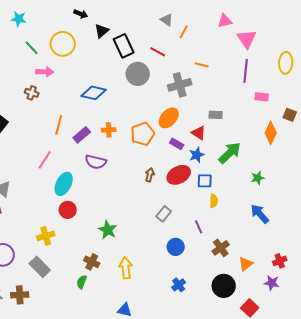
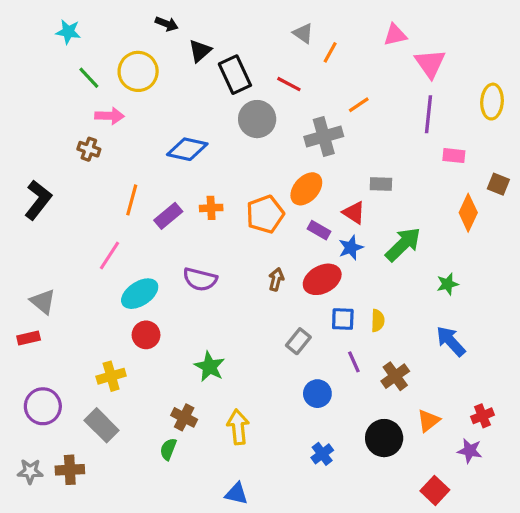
orange line: (202, 65) -> (359, 105), turned -48
purple semicircle: (96, 162) -> (200, 279), moved
blue square: (205, 181) -> (343, 319), moved
cyan ellipse: (64, 184) -> (140, 294), turned 30
brown cross: (221, 248) -> (395, 376), moved
black circle: (224, 286) -> (384, 438), moved

